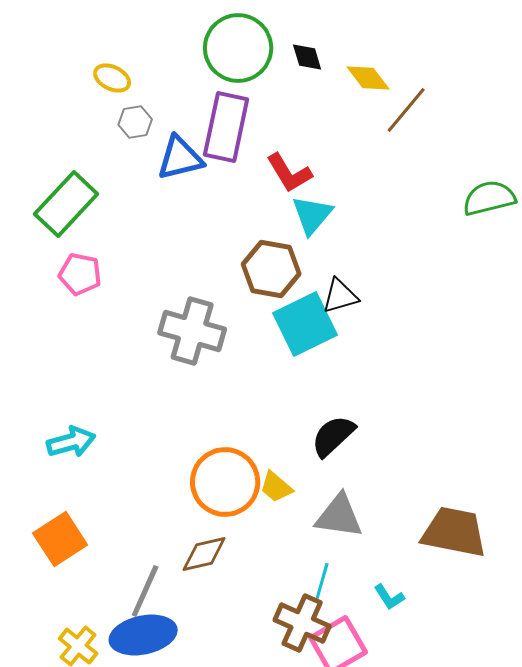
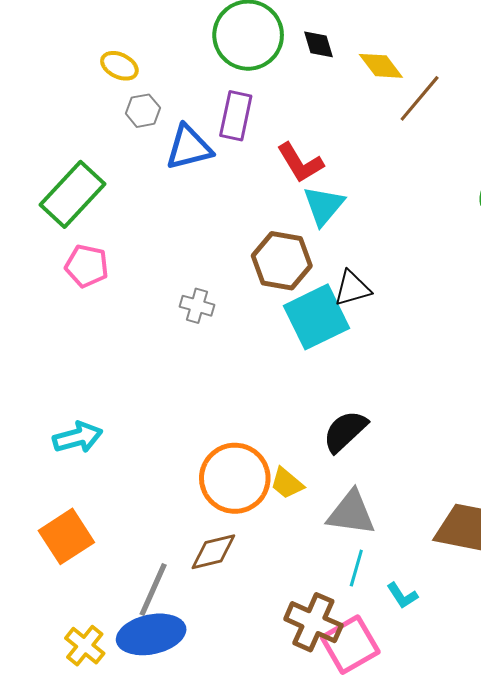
purple rectangle: (226, 127) -> (236, 116), size x0.7
gray cross: (192, 331) -> (197, 306), moved, size x0.5
cyan line: (322, 581) -> (356, 568), moved

